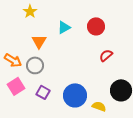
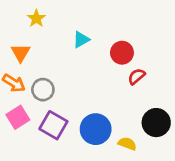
red circle: (96, 26) -> (122, 53), moved
orange triangle: (39, 41) -> (21, 53), moved
purple square: (43, 92) -> (53, 125), size x1.5

